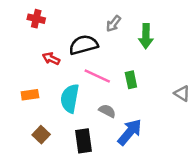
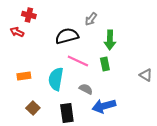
green arrow: (146, 36) -> (110, 40), moved
red arrow: (51, 59) -> (17, 32), moved
blue arrow: (130, 132) -> (104, 106), turned -145

